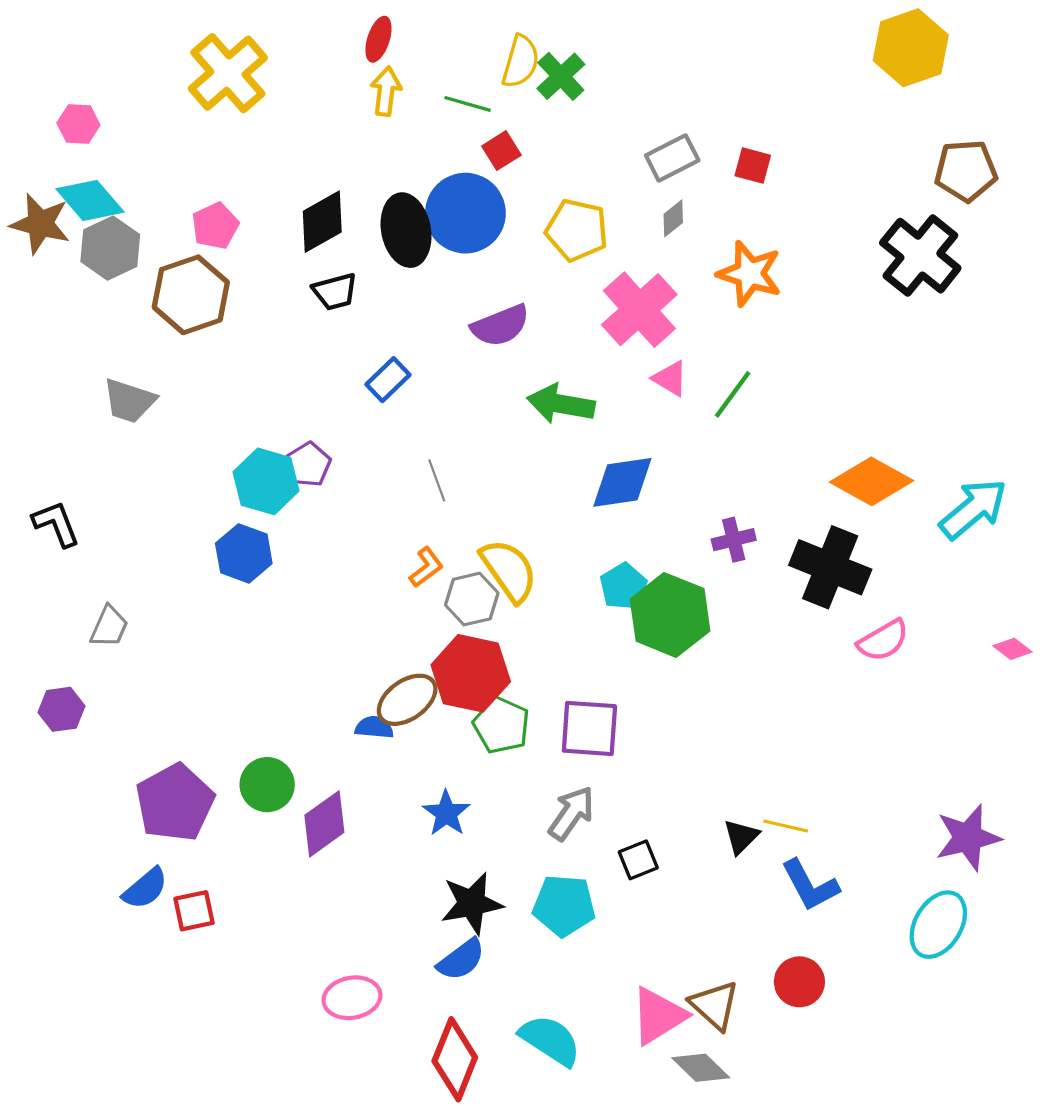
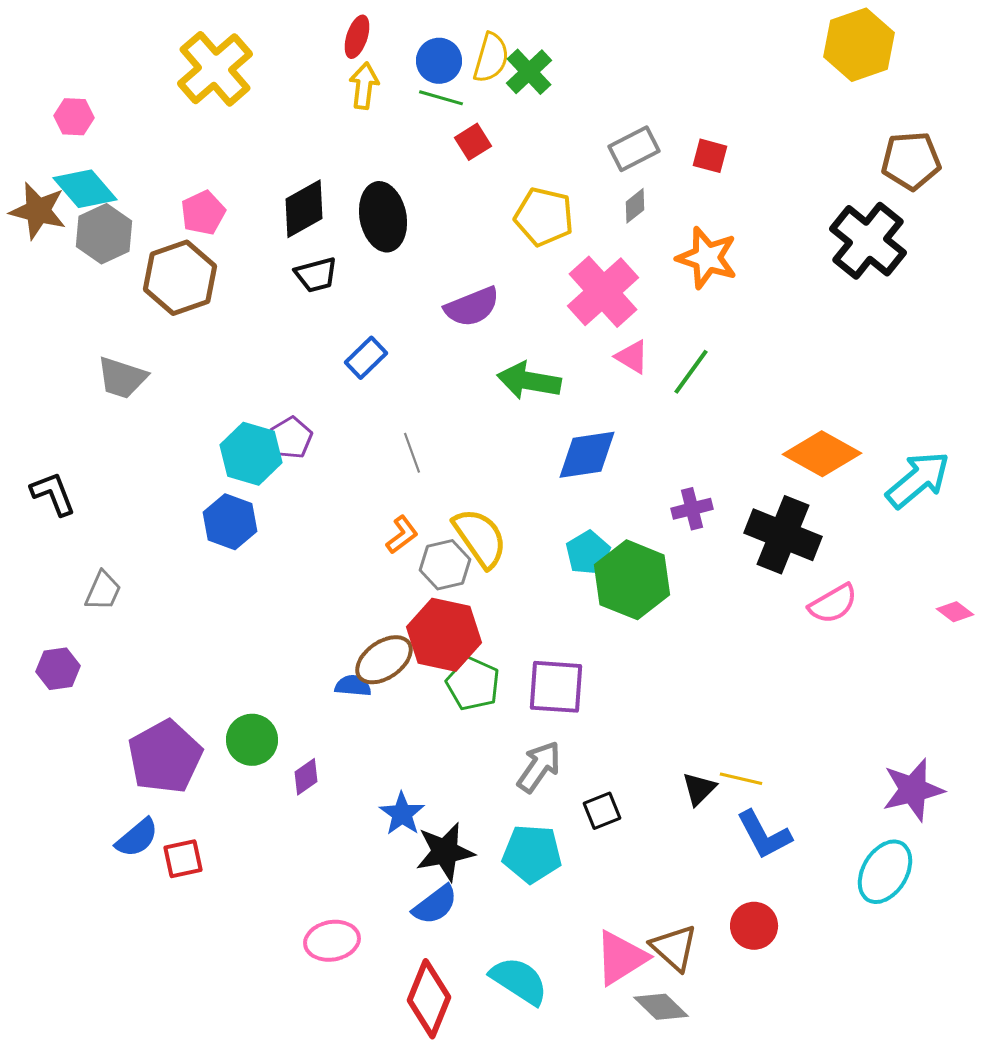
blue circle: (465, 213) -> (439, 61), moved, size x0.6
blue star: (446, 813) -> (402, 814), moved
purple diamond: (324, 824) -> (306, 777), size x0.6

